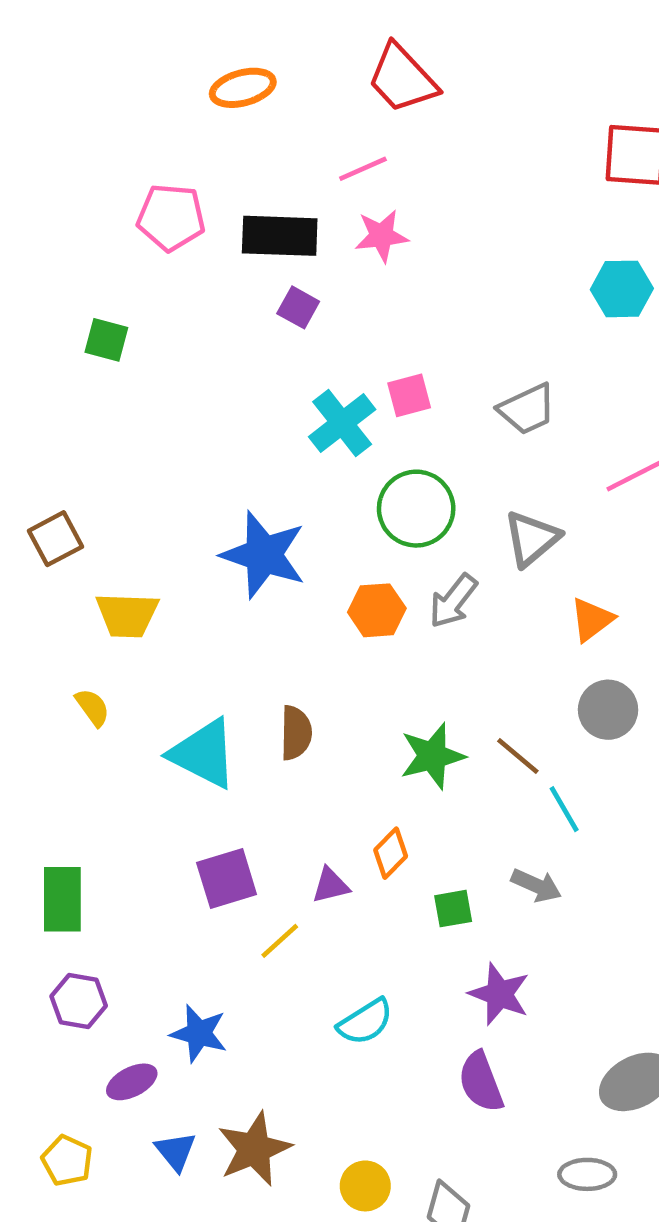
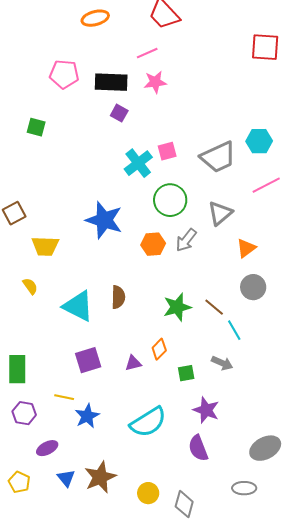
cyan hexagon: (622, 289) -> (259, 141), moved
gray trapezoid: (527, 409) -> (218, 157), size x1.4
yellow line: (280, 941) -> (64, 397), moved, turned 54
cyan semicircle: (365, 1022) -> (148, 422), size x1.5
blue star: (199, 1033) -> (87, 416), moved, turned 30

